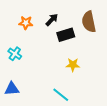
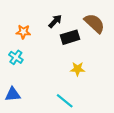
brown semicircle: (89, 22) -> (94, 23), turned 145
orange star: (26, 23) -> (23, 32), moved

